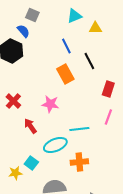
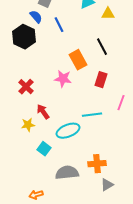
blue line: (66, 46) -> (59, 25), moved
red rectangle: (108, 89) -> (101, 80), moved
pink star: (50, 104) -> (63, 79), moved
orange cross: (79, 162) -> (97, 164), moved
yellow star: (15, 173) -> (28, 125), moved

